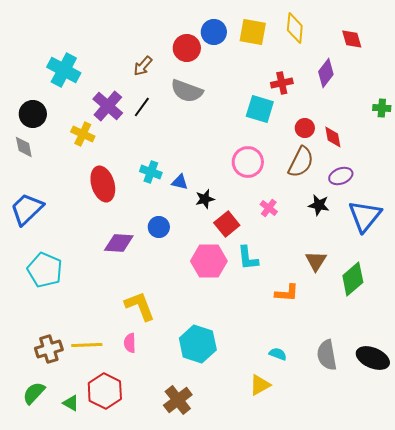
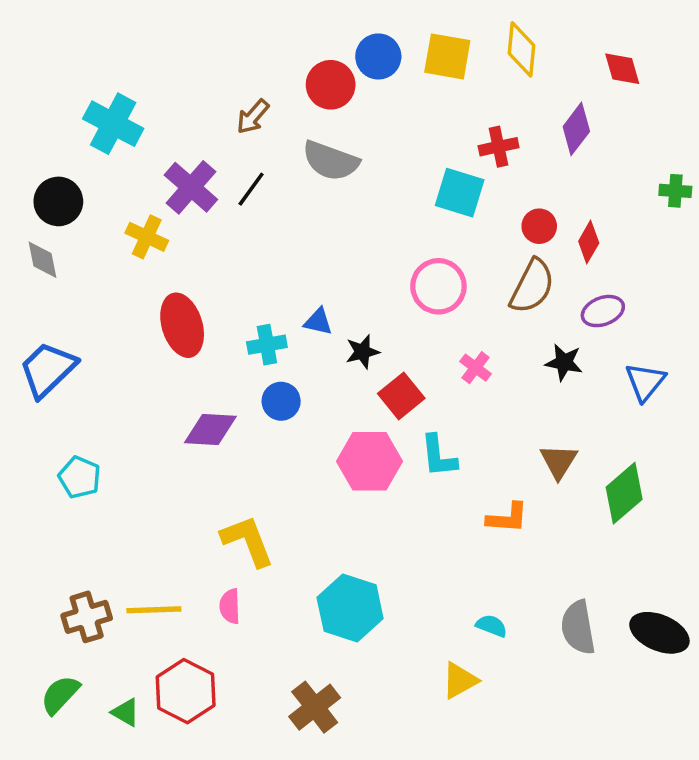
red diamond: (333, 137) -> (589, 242), turned 40
cyan cross: (151, 172) -> (267, 345), moved, turned -30
blue triangle: (365, 216) -> (645, 382), size x0.7
cyan pentagon: (45, 270) -> (80, 477), size x0.7

